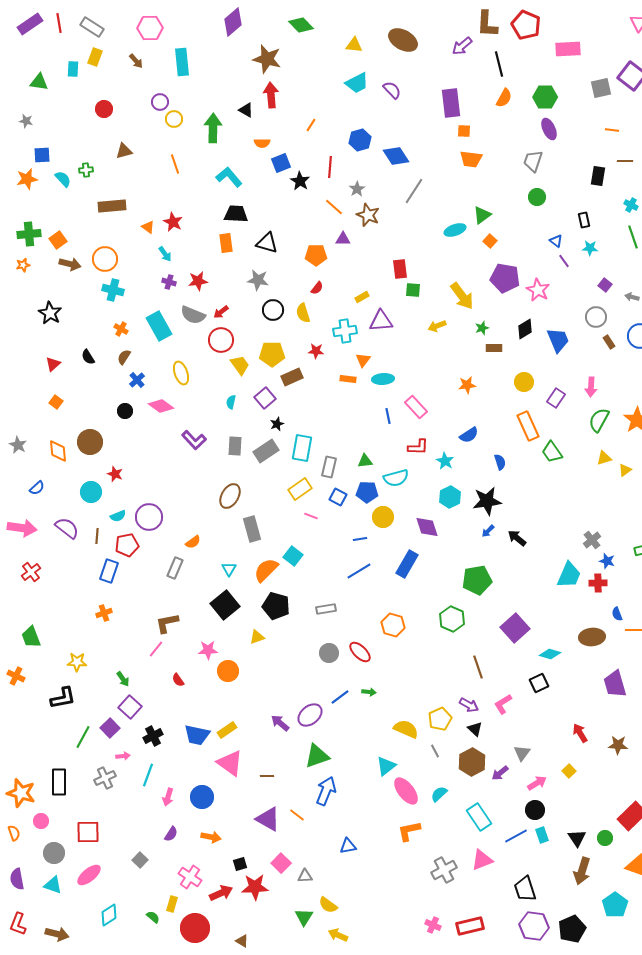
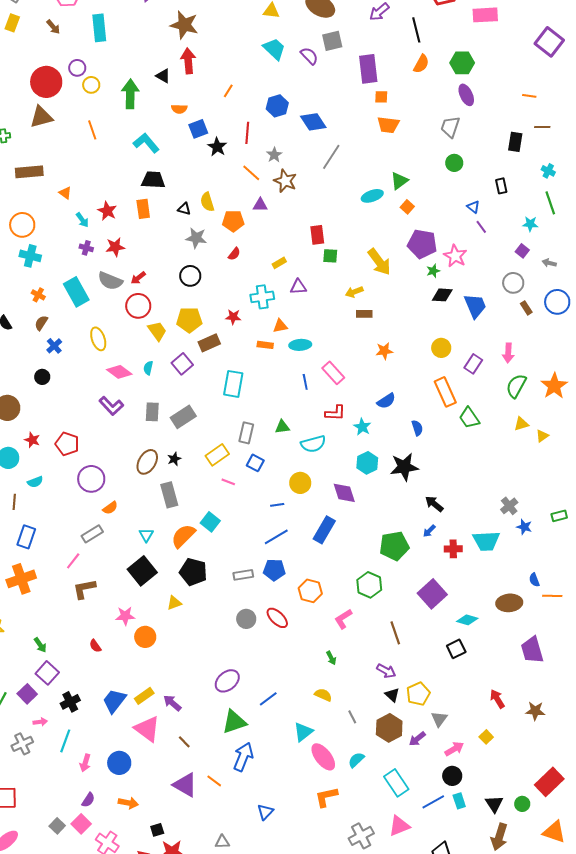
cyan trapezoid: (357, 83) -> (274, 49), turned -110
gray square: (601, 88) -> (332, 41), moved
red circle: (104, 109) -> (46, 82), moved, size x1.8
brown triangle: (124, 151) -> (41, 117), size x1.4
red star: (173, 222) -> (107, 211), moved
black triangle: (267, 243) -> (184, 209), size x0.6
cyan star: (590, 248) -> (530, 224), moved
gray star: (258, 280) -> (196, 238), moved
yellow semicircle: (303, 313) -> (207, 202), moved
purple triangle: (381, 321) -> (298, 287), size x0.7
green star: (482, 328) -> (433, 271), moved
black diamond: (525, 329) -> (442, 295), turned 35
brown rectangle: (494, 348) -> (364, 314), moved
orange triangle: (363, 360) -> (280, 326), turned 42
pink diamond: (161, 406) -> (119, 372), moved
black star: (277, 424) -> (174, 459), moved
cyan rectangle: (302, 448) -> (233, 384), moved
blue pentagon: (367, 492) -> (274, 570), moved
purple circle: (149, 517) -> (91, 479), moved
blue arrow: (488, 531) -> (429, 531), moved
red pentagon: (127, 545) -> (67, 444), moved, turned 30
gray rectangle: (175, 568) -> (92, 534), turned 35
cyan trapezoid: (569, 575) -> (486, 541), turned 64
red cross: (598, 583) -> (453, 549), moved
orange cross: (104, 613) -> (21, 579), size x1.8
pink line: (156, 649) -> (73, 561), moved
green arrow: (369, 692) -> (331, 658), moved, turned 56
blue line: (340, 697) -> (268, 699), moved
pink L-shape: (503, 704) -> (343, 619), moved
yellow pentagon: (440, 719) -> (418, 694), moved
purple arrow: (280, 723) -> (172, 703), moved
yellow semicircle: (406, 729) -> (323, 695), size x0.7
blue trapezoid: (197, 735) -> (114, 701), turned 116
brown line: (267, 776) -> (184, 742), turned 48
blue triangle: (348, 846) -> (265, 812), turned -36
pink square: (281, 863) -> (81, 824), moved

